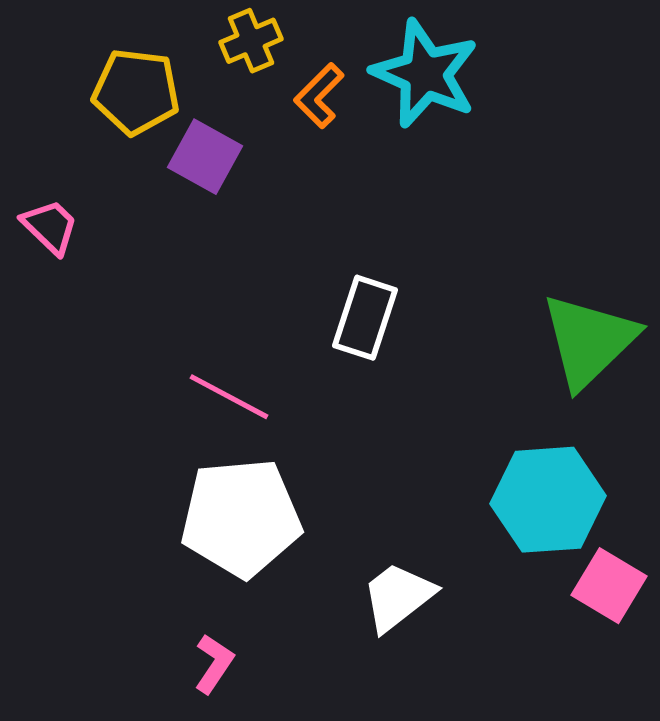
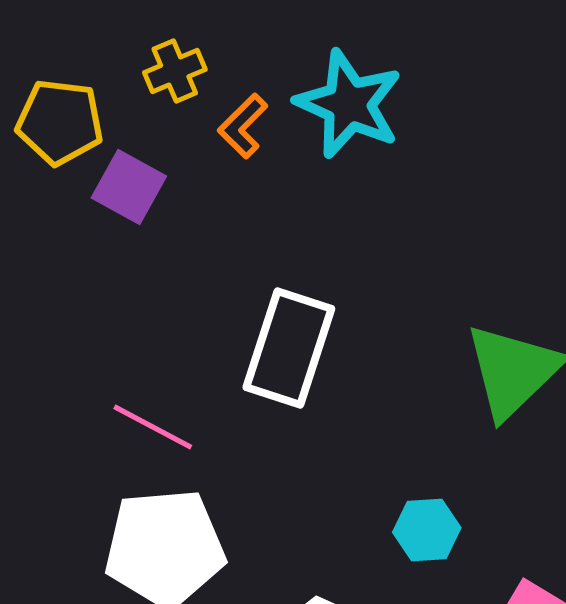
white rectangle: (365, 318) -> (289, 348), size x1.4
cyan hexagon: (548, 500) -> (427, 530), moved, size x0.6

